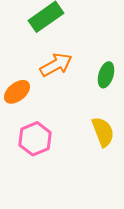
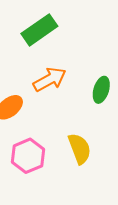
yellow semicircle: (103, 132) -> (80, 149), moved

